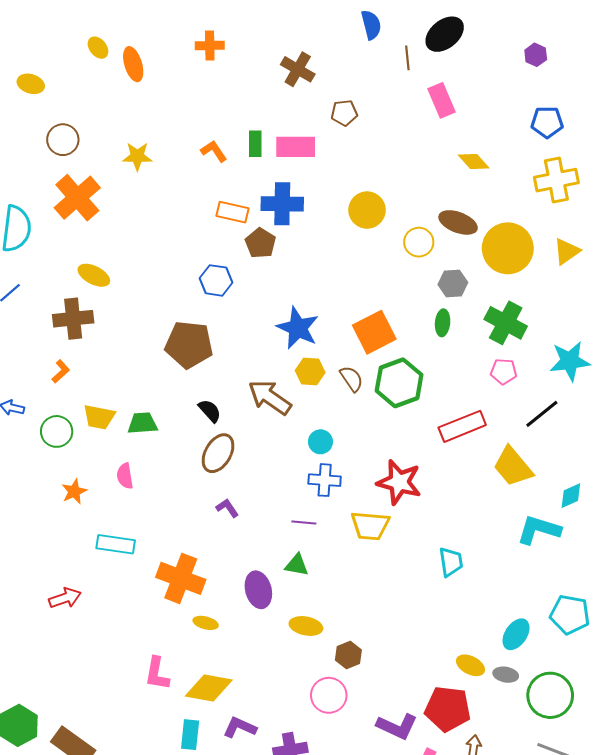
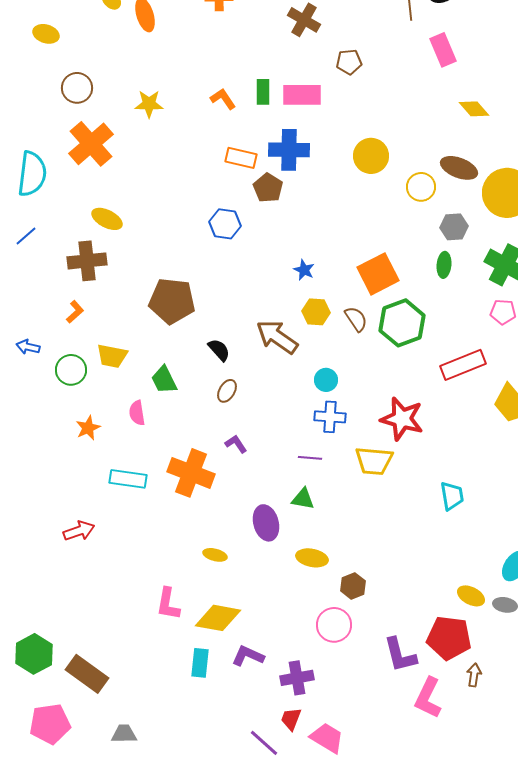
blue star: (298, 328) -> (304, 270), size x0.5
brown pentagon: (189, 345) -> (172, 301), moved
green trapezoid: (142, 423) -> (164, 380), moved, turned -112
brown ellipse: (218, 453) -> (227, 391), size x0.6
orange cross: (181, 578) -> (191, 473), moved
purple L-shape: (397, 726) -> (400, 655), turned 51

